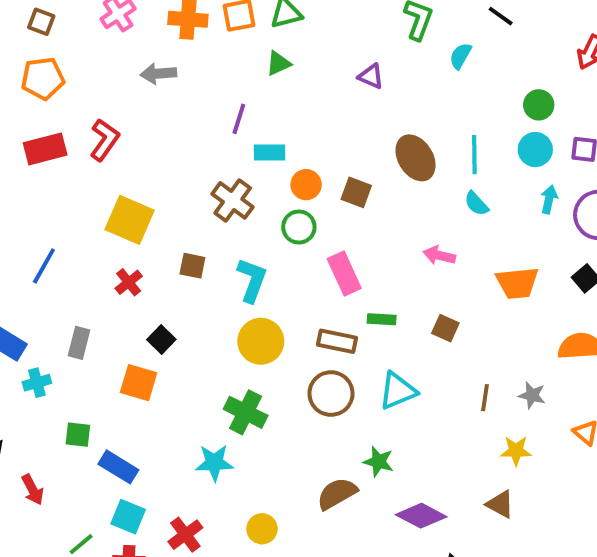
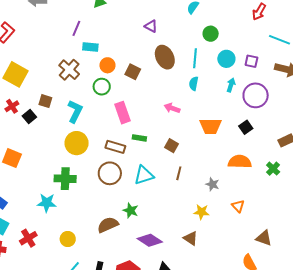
purple triangle: (371, 76) -> (151, 26), moved
green circle: (539, 105) -> (211, 34), moved
cyan semicircle: (476, 204) -> (194, 84), turned 48
black square: (161, 339) -> (29, 116), moved
brown line: (485, 398) -> (179, 173), moved
green cross: (246, 412) -> (65, 179), turned -30

